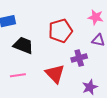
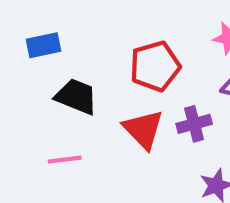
red triangle: (55, 74) -> (143, 129), moved

